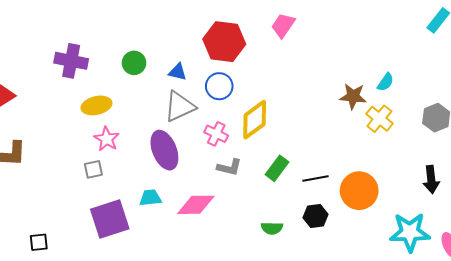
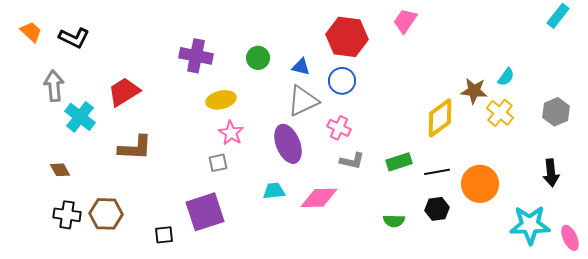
yellow diamond: (255, 120) -> (440, 118), moved
green rectangle: (277, 168) -> (399, 162), turned 35
purple square: (110, 219) -> (205, 212), moved

